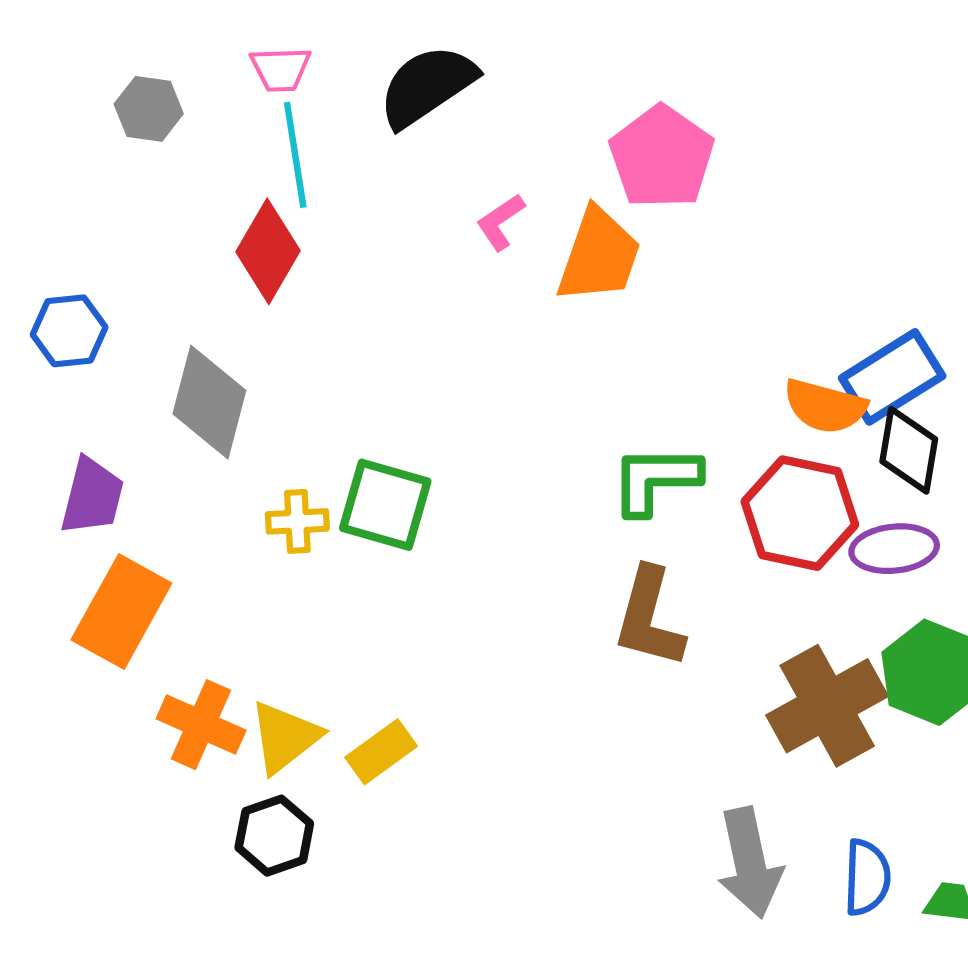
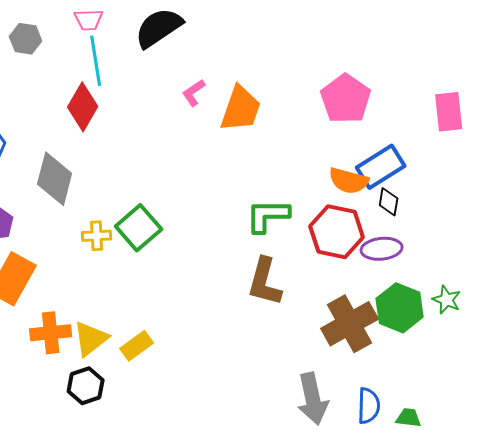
pink pentagon: (662, 157) -> (346, 99), moved
black diamond: (909, 450) -> (389, 202), size x0.7
green square: (385, 505) -> (139, 228), turned 33
orange cross: (201, 725) -> (51, 333), turned -30

